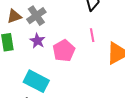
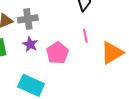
gray cross: (36, 16) -> (28, 19), turned 30

